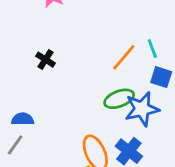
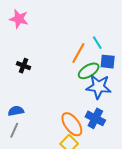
green ellipse: (119, 99) -> (89, 71), moved
blue star: (142, 109) -> (99, 87), turned 30

